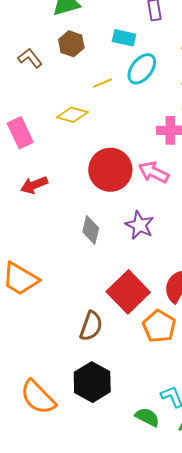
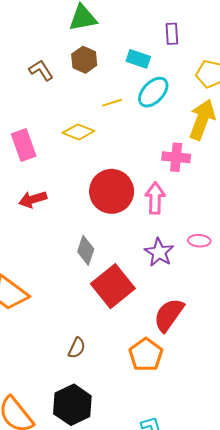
pink arrow: (154, 172) -> (155, 198), turned 60
purple star: (140, 225) -> (159, 252), moved
red square: (128, 292) -> (113, 286), moved
brown semicircle: (91, 326) -> (77, 348), size x0.7

